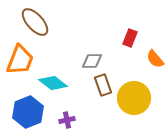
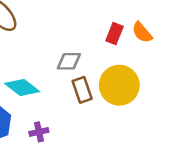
orange semicircle: (155, 59) -> (142, 32), moved
yellow circle: (134, 98) -> (119, 85), moved

